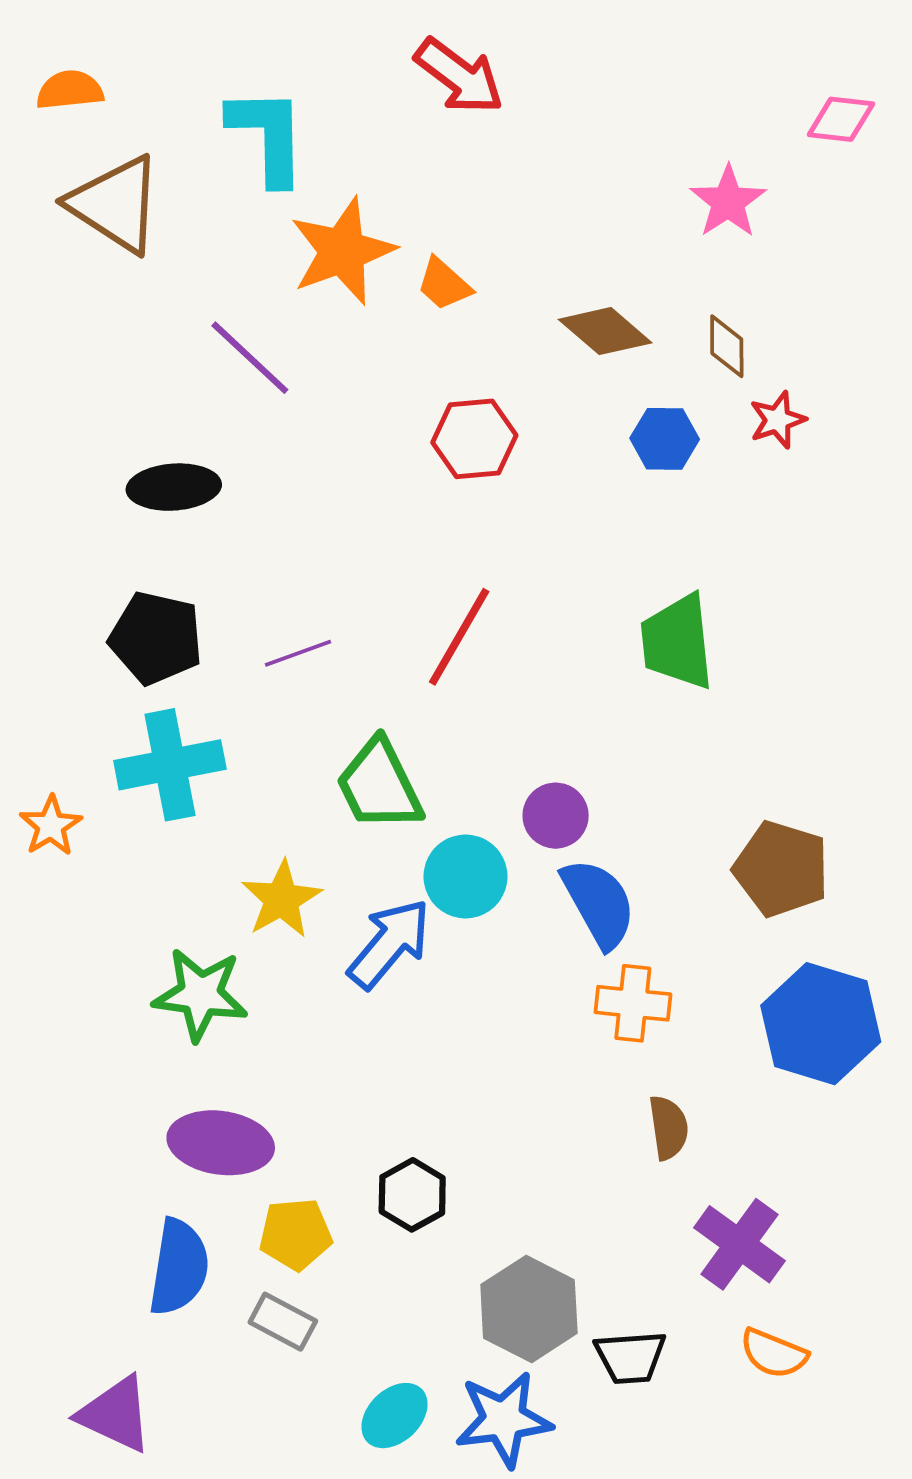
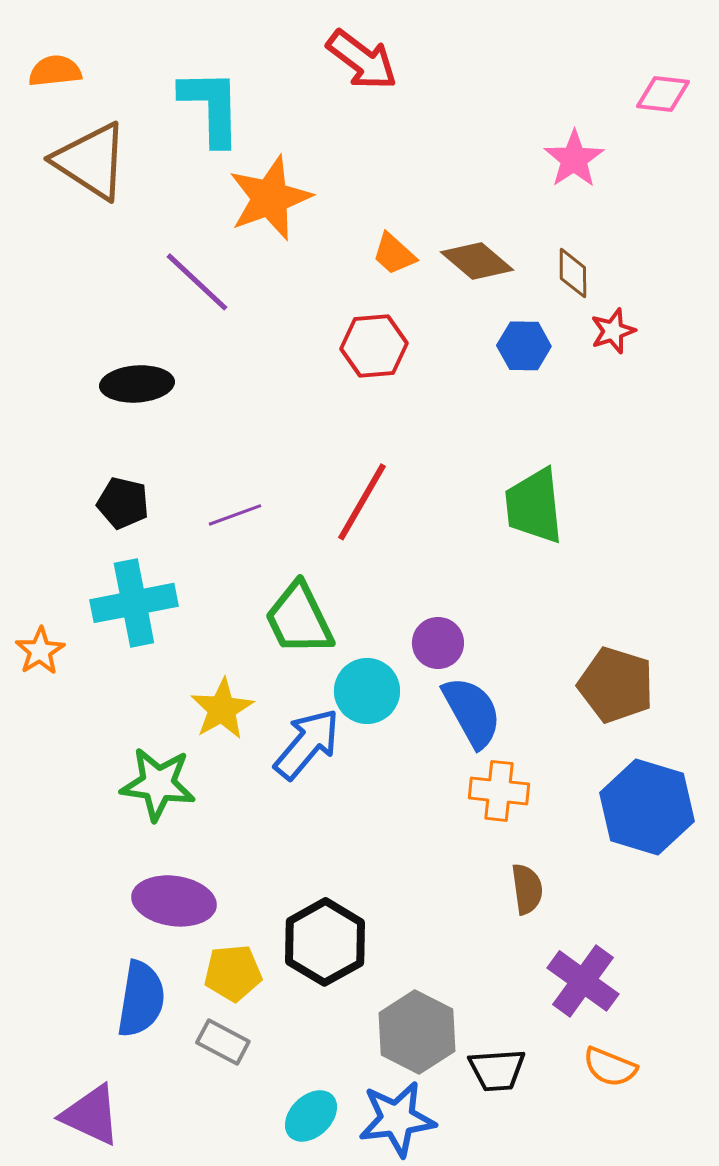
orange trapezoid: (444, 284) -> (394, 254), moved
black pentagon: (156, 638) -> (123, 503), size x0.7
black hexagon: (412, 1195) -> (325, 942), size x1.5

